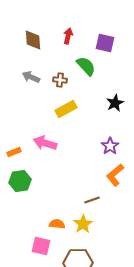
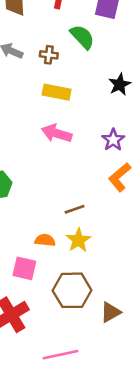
yellow rectangle: (66, 109) -> (57, 92), turned 40
pink arrow: (45, 143) -> (57, 133), moved
brown line: (92, 200) -> (75, 209), moved

